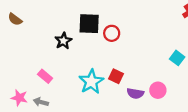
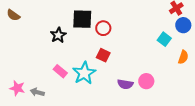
cyan square: (177, 58) -> (164, 39), moved
pink rectangle: (45, 76) -> (60, 71), moved
red square: (116, 76) -> (103, 55), moved

